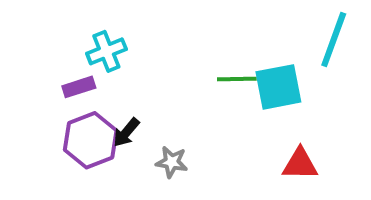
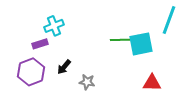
purple hexagon: (91, 140) -> (31, 72), moved

